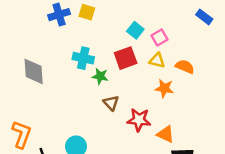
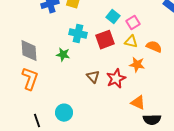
cyan cross: (83, 58) -> (78, 34), moved
green star: (100, 76) -> (63, 55), moved
red star: (139, 120) -> (116, 79), moved, turned -30
orange L-shape: (22, 134) -> (30, 79), moved

